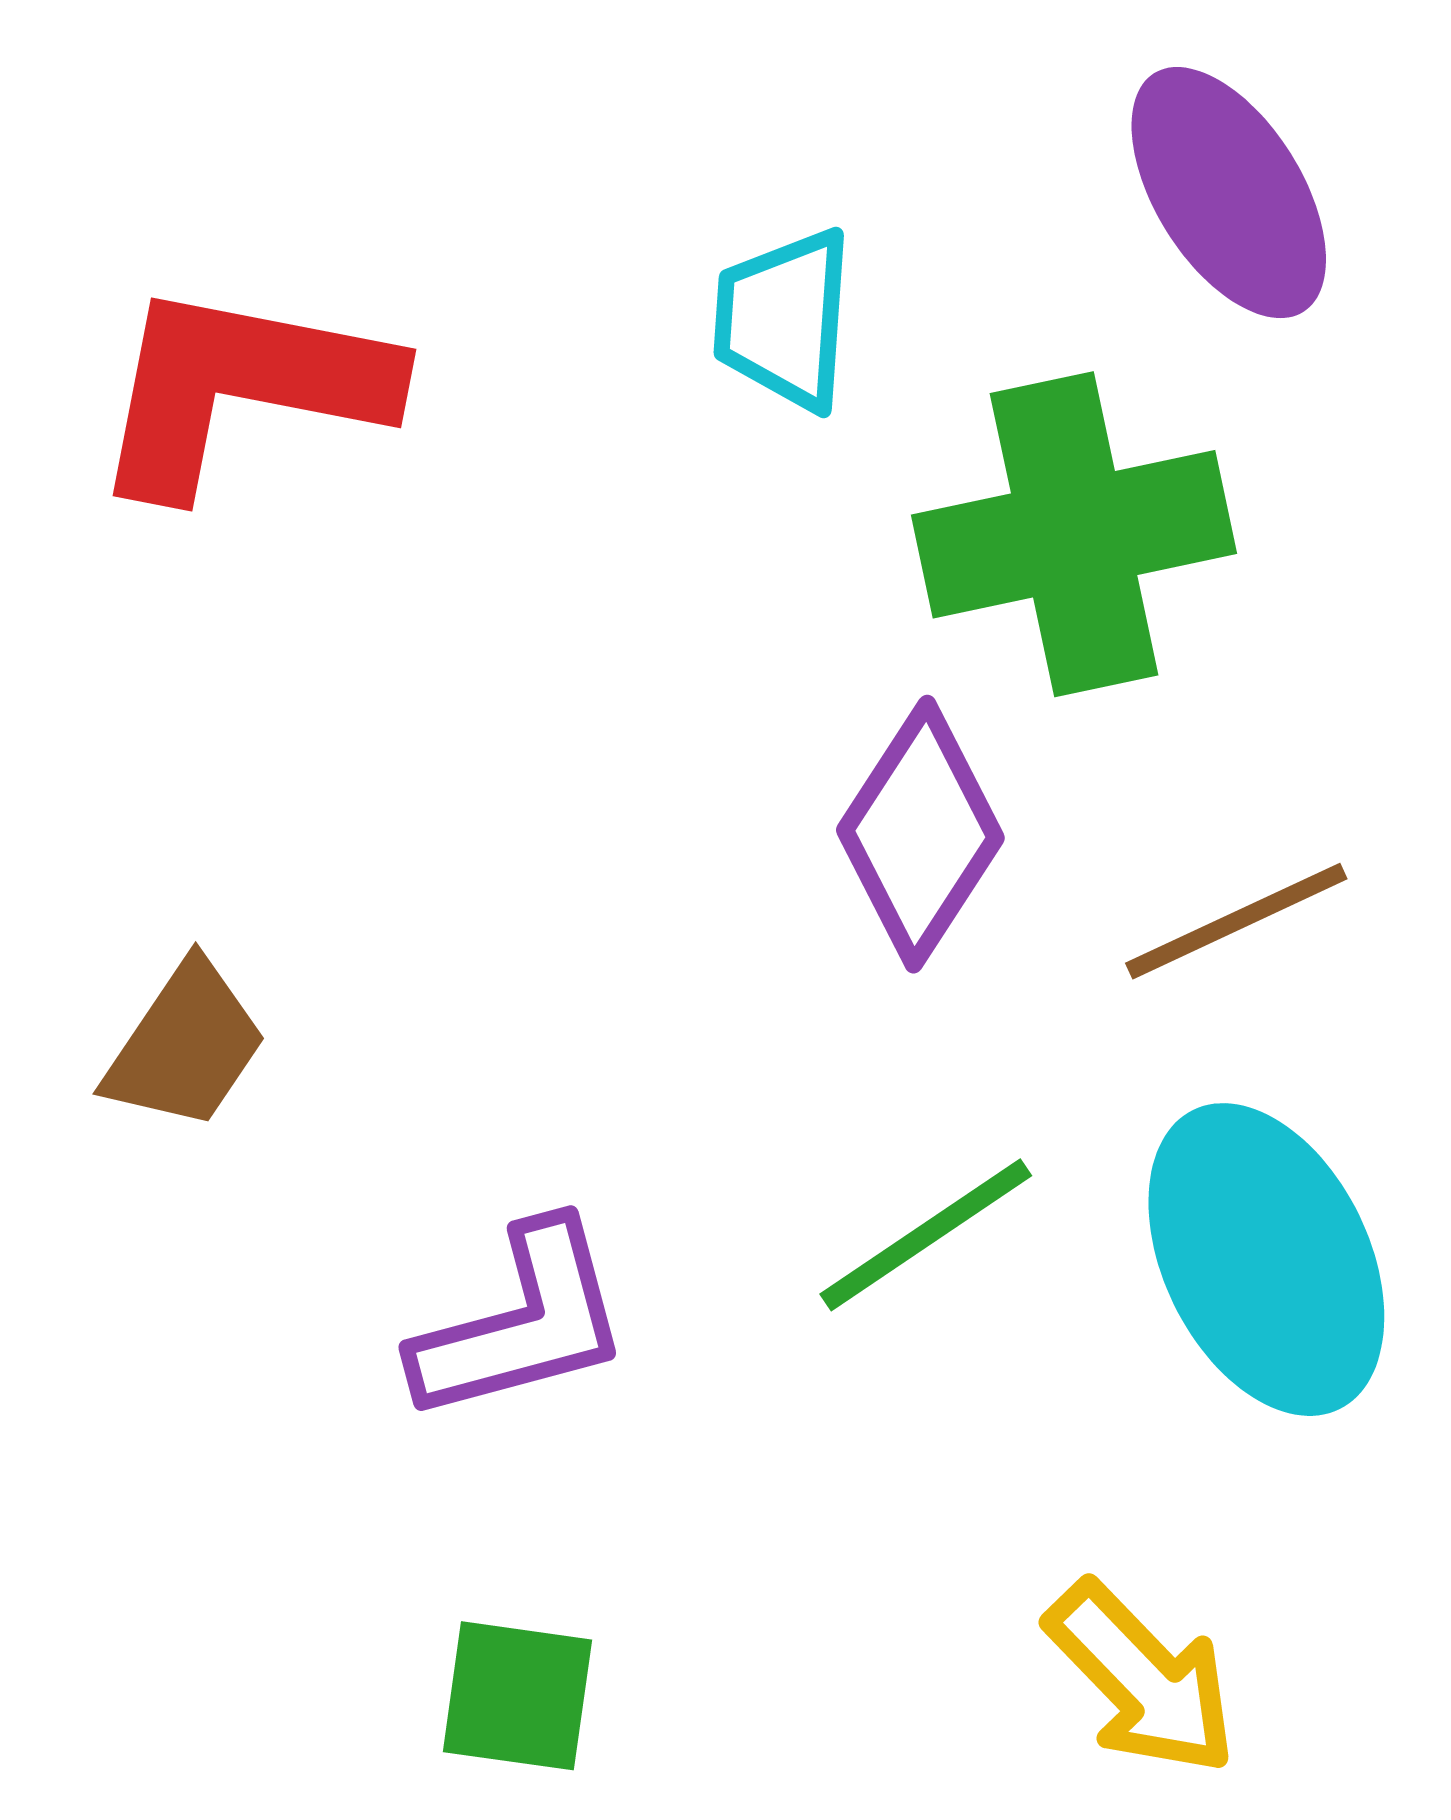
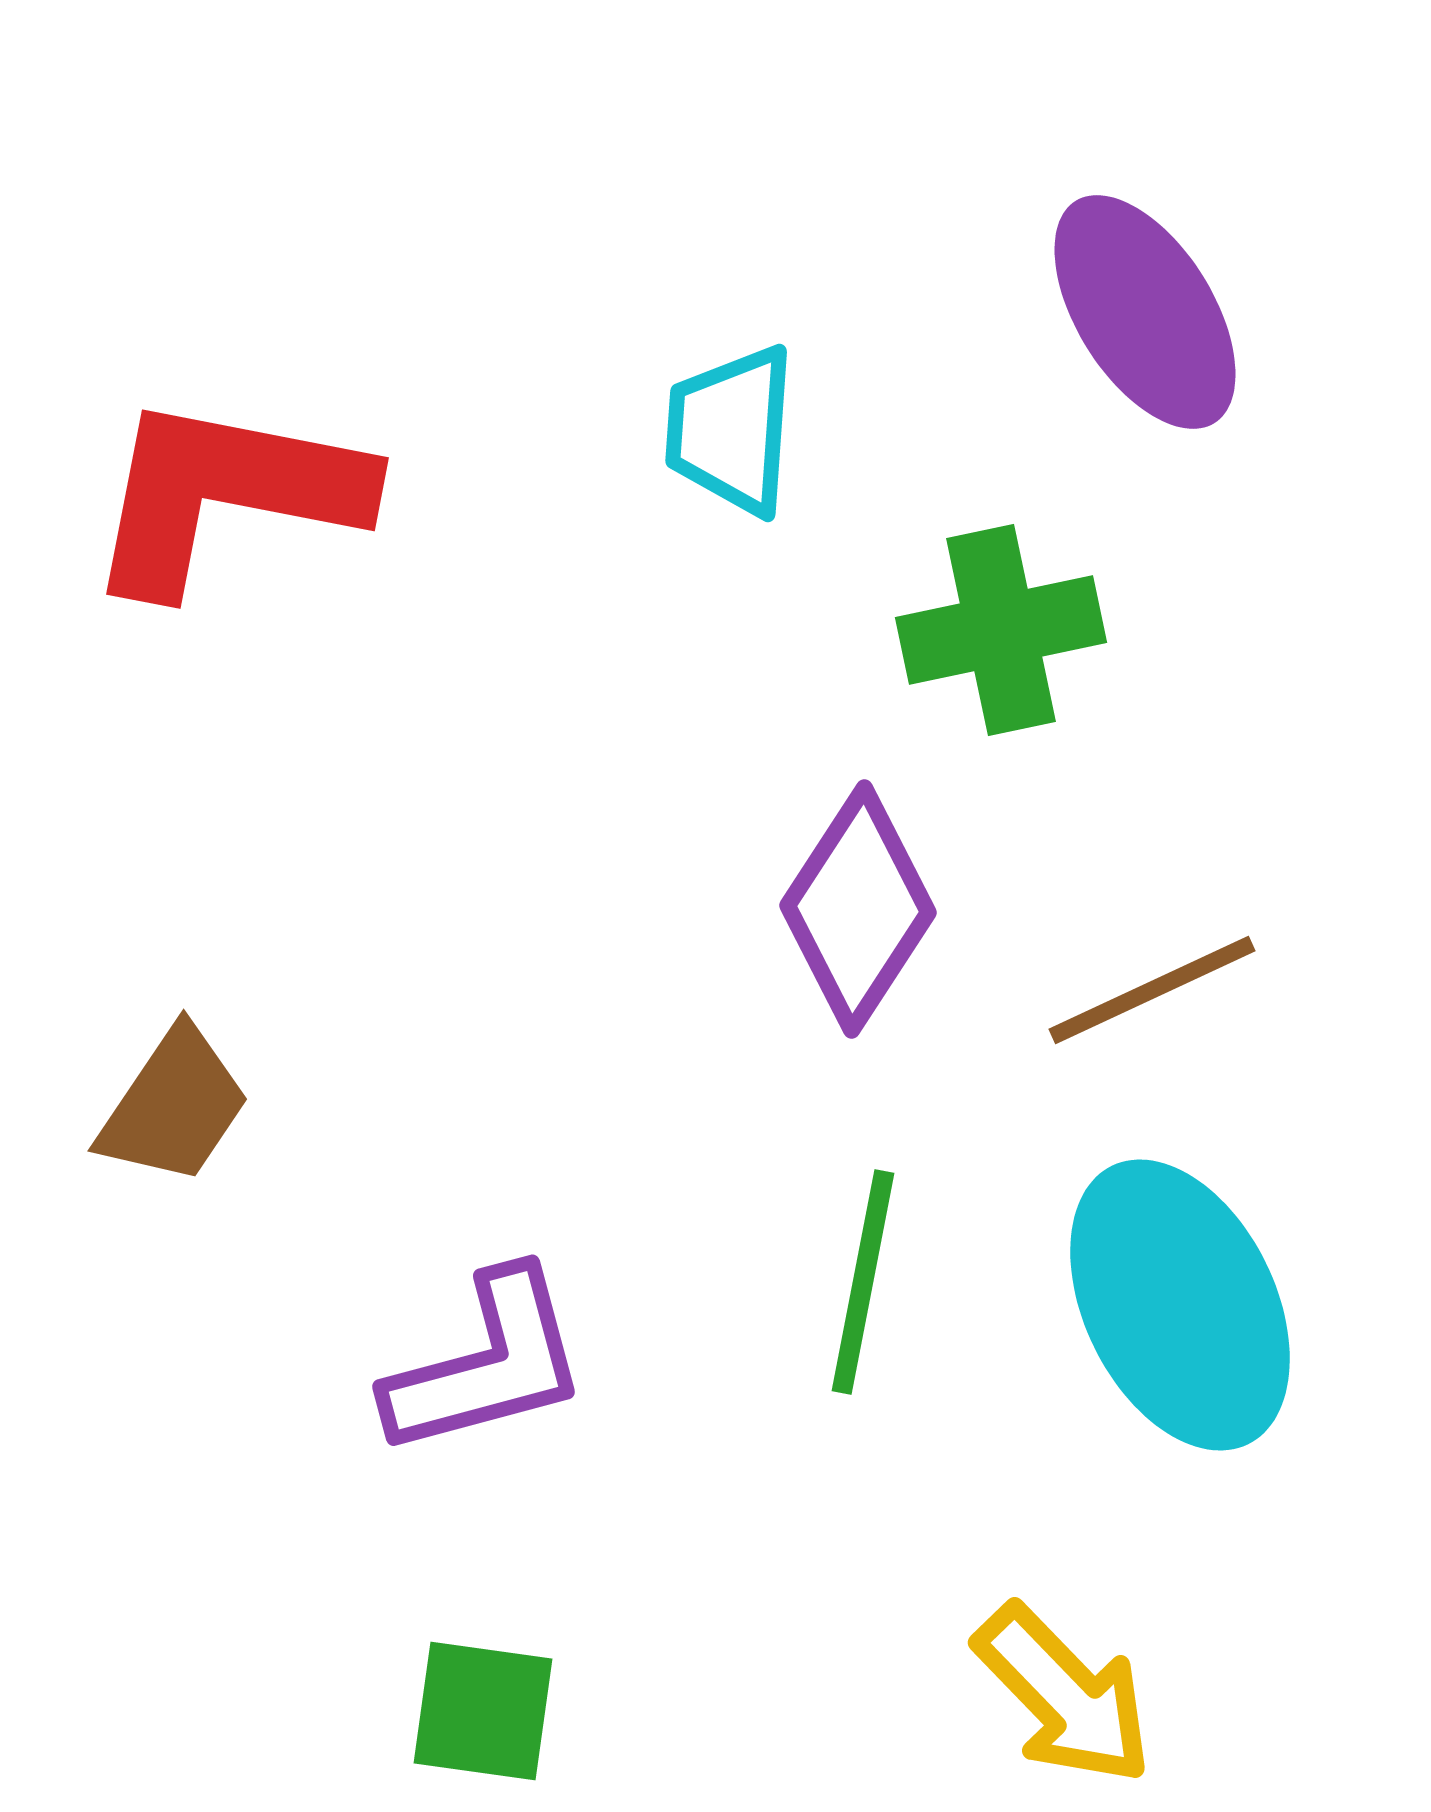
green cross: (1074, 534) -> (1001, 630), size x0.7
green line: (926, 1235) -> (863, 1282), turned -45

